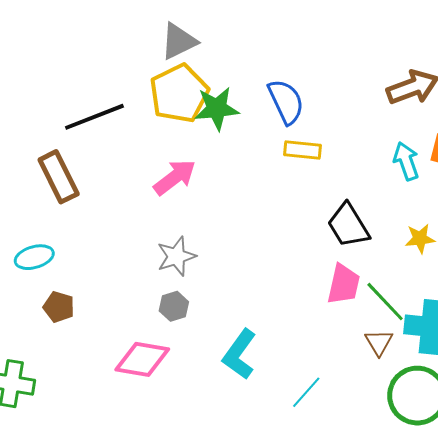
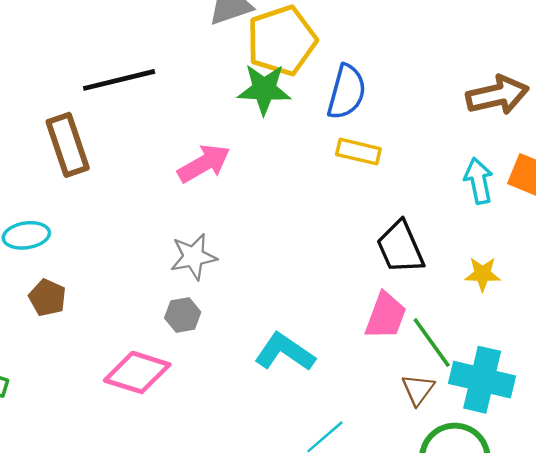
yellow pentagon: (179, 93) -> (282, 40), moved
blue semicircle: (286, 102) -> (347, 92), turned 33
cyan L-shape: (239, 354) -> (285, 352), moved, turned 81

